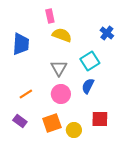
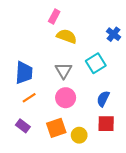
pink rectangle: (50, 16) -> (54, 16), turned 40
blue trapezoid: (21, 44) -> (24, 73), moved
blue semicircle: (88, 86) -> (103, 99), moved

